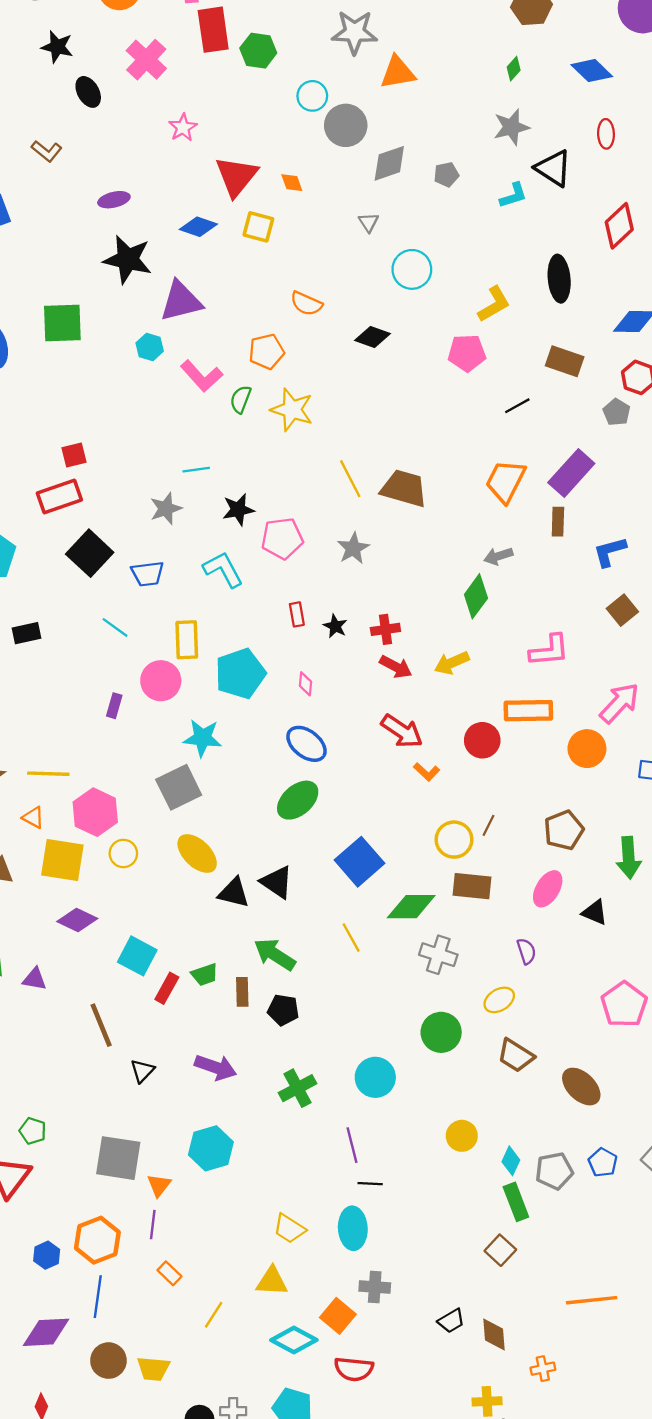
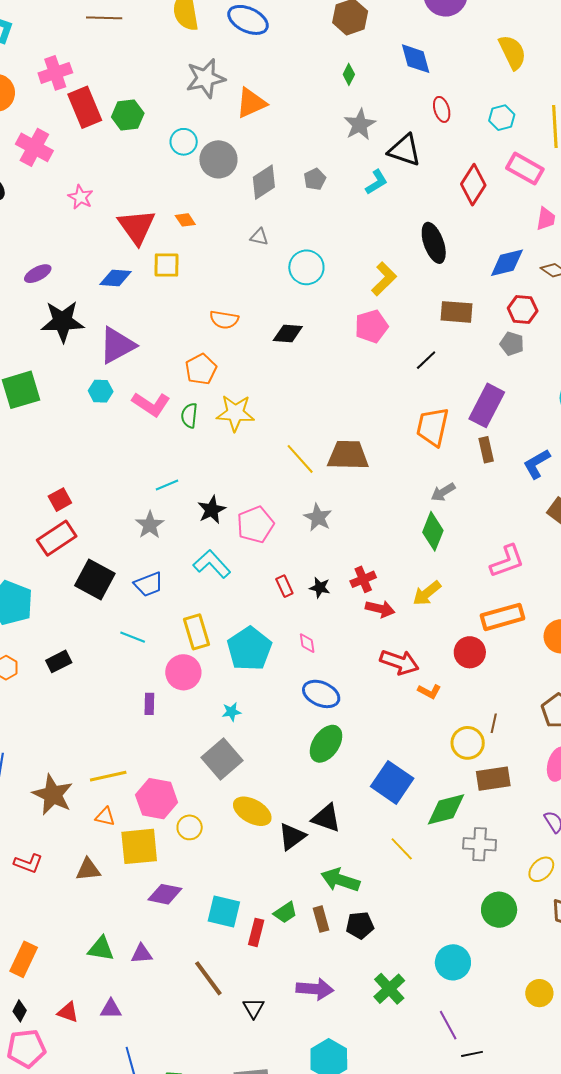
blue diamond: (592, 71) -> (416, 59), turned 45
gray triangle: (369, 222) -> (259, 237), turned -30
cyan star: (203, 738) -> (231, 712), size x0.6
black triangle: (234, 893) -> (292, 837), turned -36

